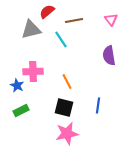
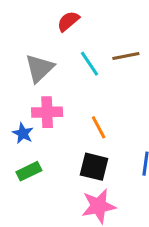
brown line: (74, 20) -> (126, 56), moved
gray triangle: (31, 30) -> (39, 68), moved, turned -30

